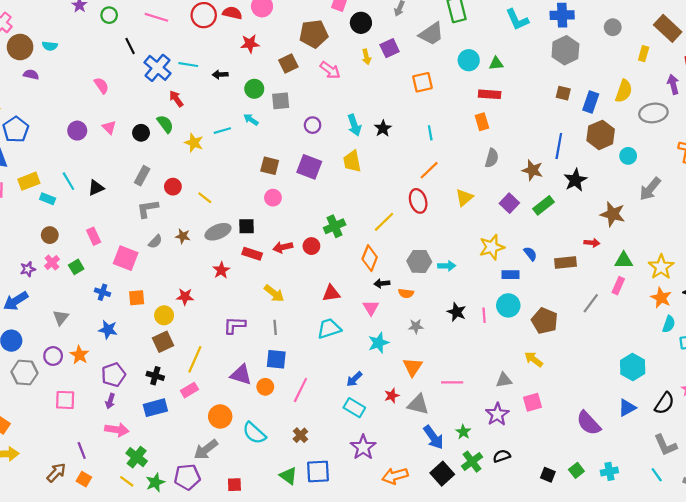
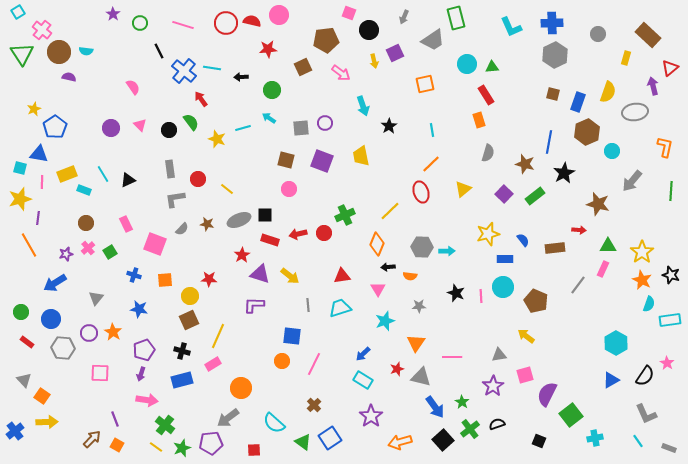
red rectangle: (490, 94) -> (486, 95), turned 54
gray square: (281, 101) -> (301, 128), moved
cyan arrow: (354, 125) -> (363, 106), moved
gray rectangle: (142, 176) -> (170, 169), turned -36
gray line: (275, 327) -> (308, 305), moved
purple triangle: (241, 375) -> (260, 274), moved
purple semicircle: (589, 423) -> (547, 394), moved, turned 70
cyan semicircle: (254, 433) -> (274, 423), moved
green square: (576, 470) -> (571, 415), moved, size x1.6
blue square: (318, 471) -> (330, 438), turned -30

